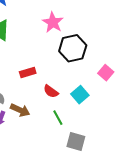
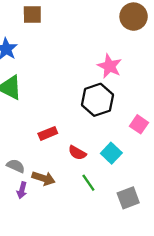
pink star: (53, 22) -> (110, 66), moved
gray square: (76, 141) -> (128, 198), moved, turned -30

